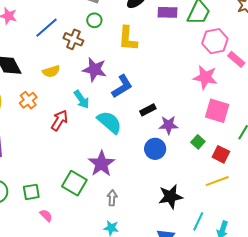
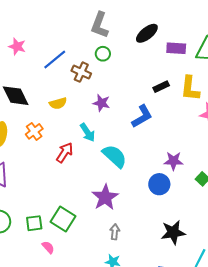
yellow L-shape: (128, 39) -> (190, 88), moved
purple star: (95, 70) -> (101, 103), size x0.7
blue L-shape: (122, 86) -> (142, 116), moved
black rectangle: (148, 110) -> (161, 87), moved
green square: (74, 183) -> (63, 219), moved

